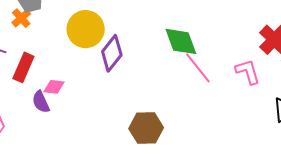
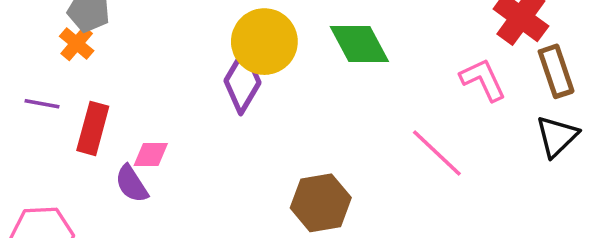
yellow circle: (86, 29) -> (264, 42), moved
pink line: (198, 68) -> (437, 153), moved

